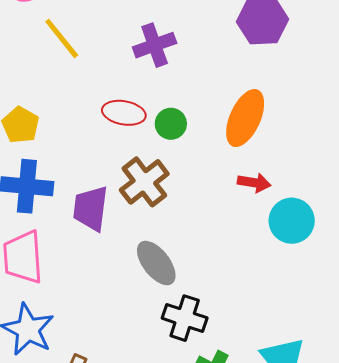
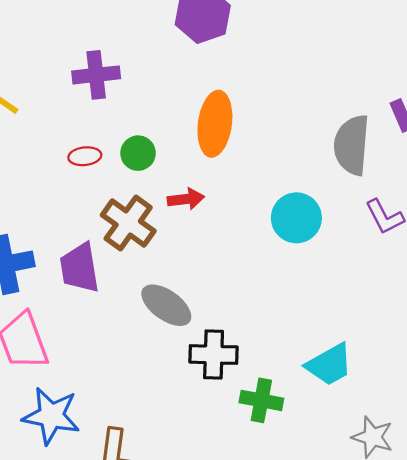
purple cross: (155, 45) -> (96, 75), turned 30
red ellipse: (124, 113) -> (85, 156), size x0.7
red arrow: (254, 183) -> (186, 199), moved

